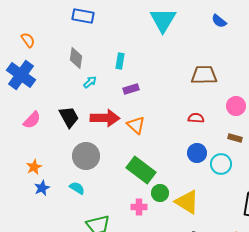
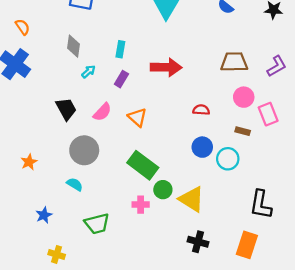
brown trapezoid: (204, 75) -> (234, 62), moved
purple rectangle: (131, 89) -> (121, 79), moved, turned -42
red arrow: (105, 118) -> (166, 67), moved
pink semicircle: (32, 120) -> (102, 112), moved
blue star: (42, 188) -> (44, 215), moved

